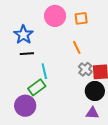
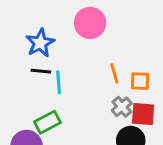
orange square: (81, 18) -> (140, 81), moved
cyan line: (44, 71) -> (59, 82), moved

